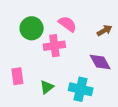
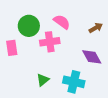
pink rectangle: (17, 76) -> (12, 48), moved

